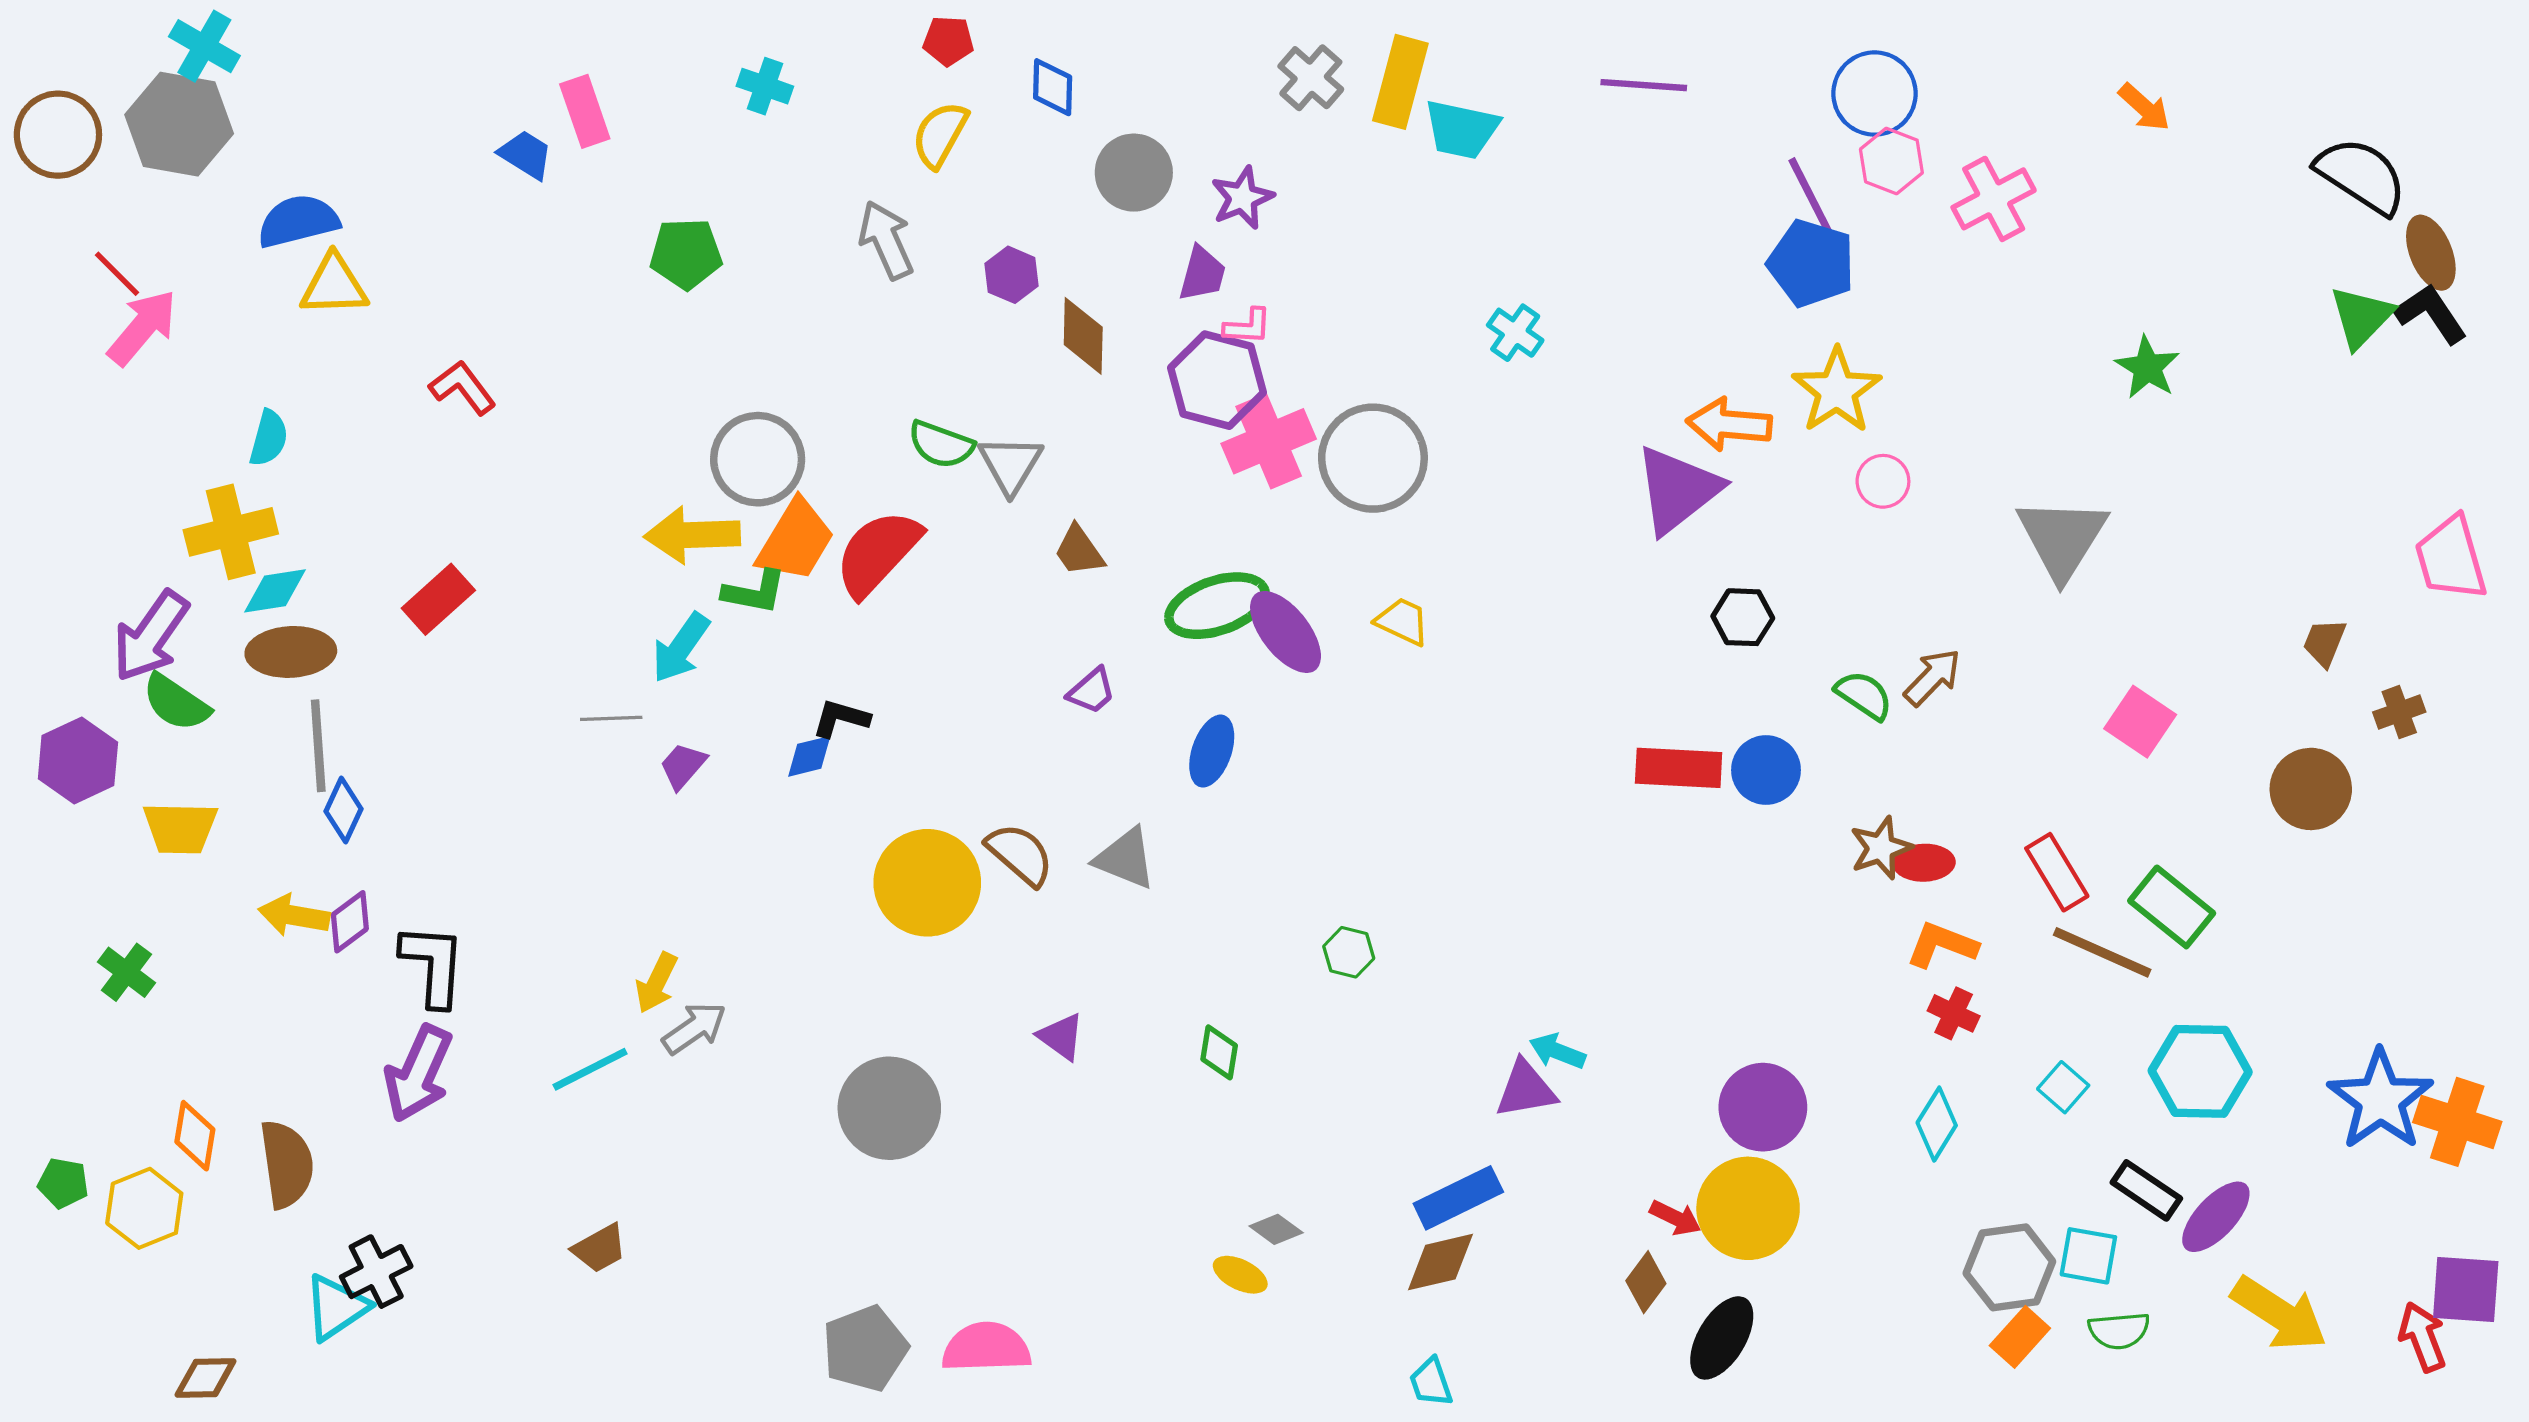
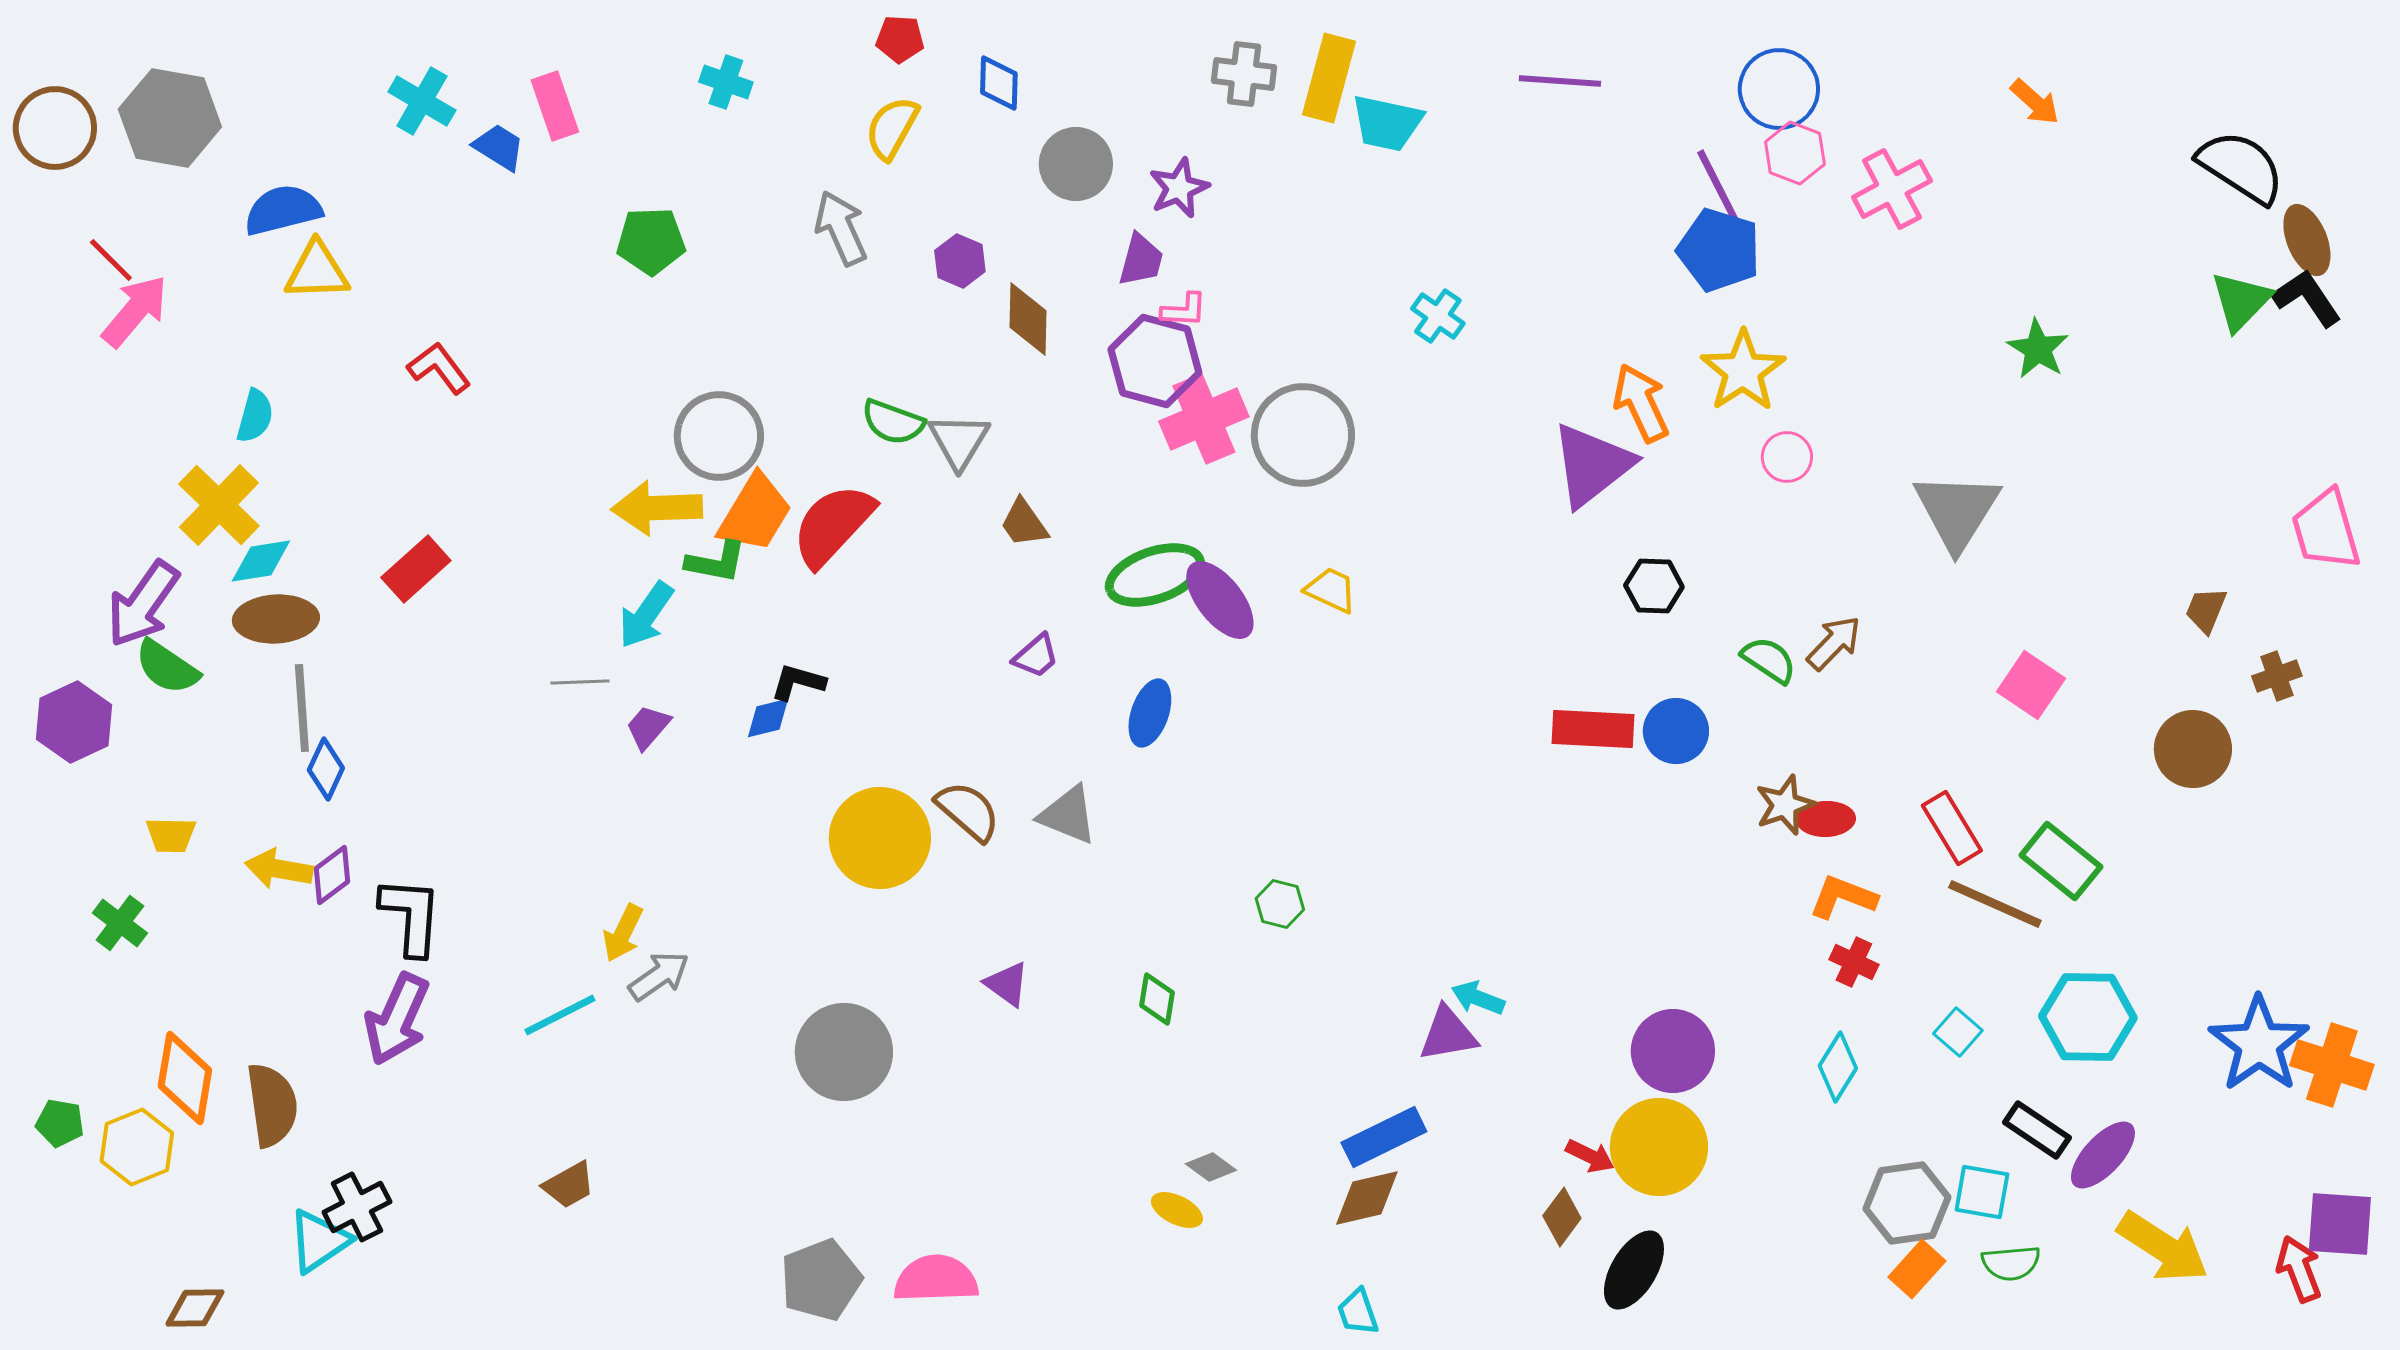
cyan cross: (204, 46) -> (422, 101), moved
gray cross: (1311, 78) -> (1244, 74), turned -34
orange arrow: (1729, 424) -> (1641, 403), turned 60
yellow cross: (231, 532) -> (219, 505), turned -32
yellow trapezoid: (180, 828) -> (171, 835), moved, size x0.7
orange diamond: (195, 1136) -> (185, 1078), size x1.4

